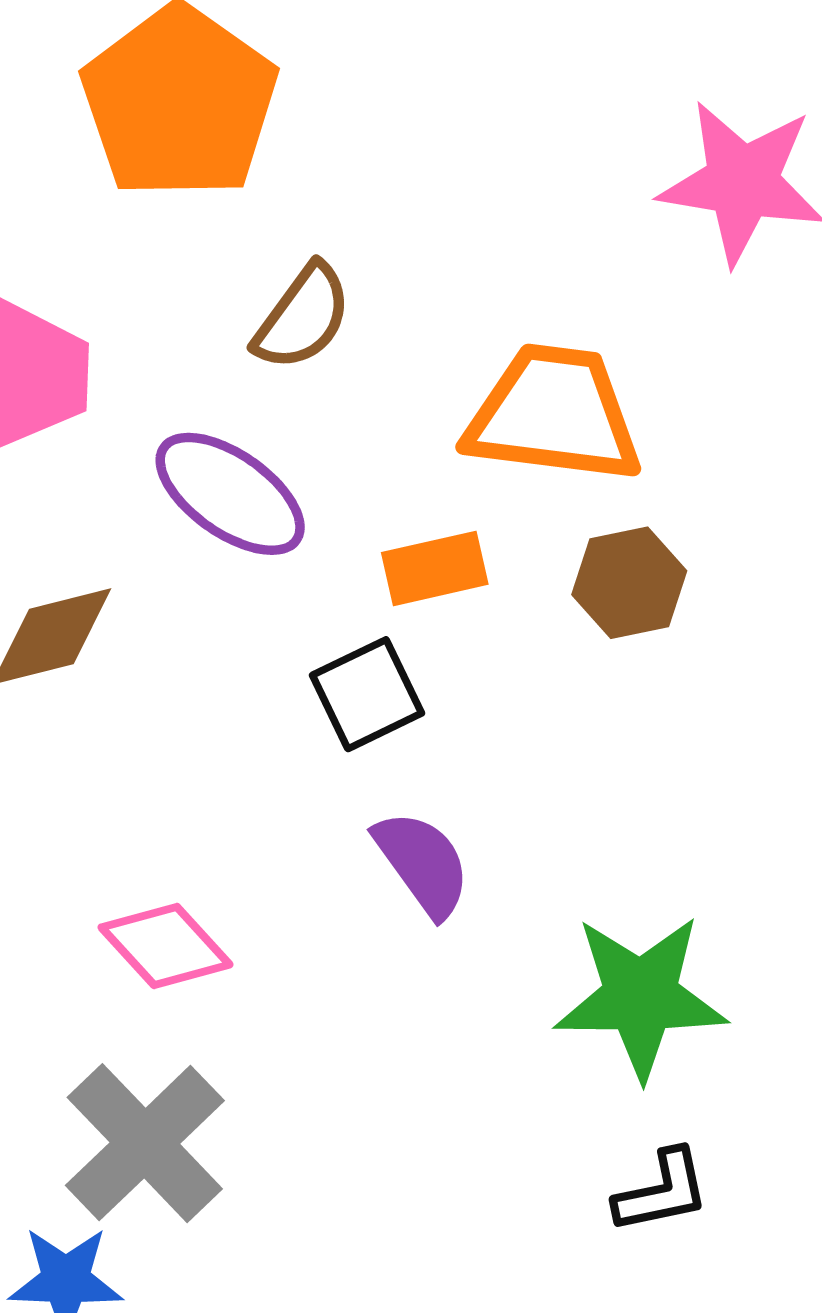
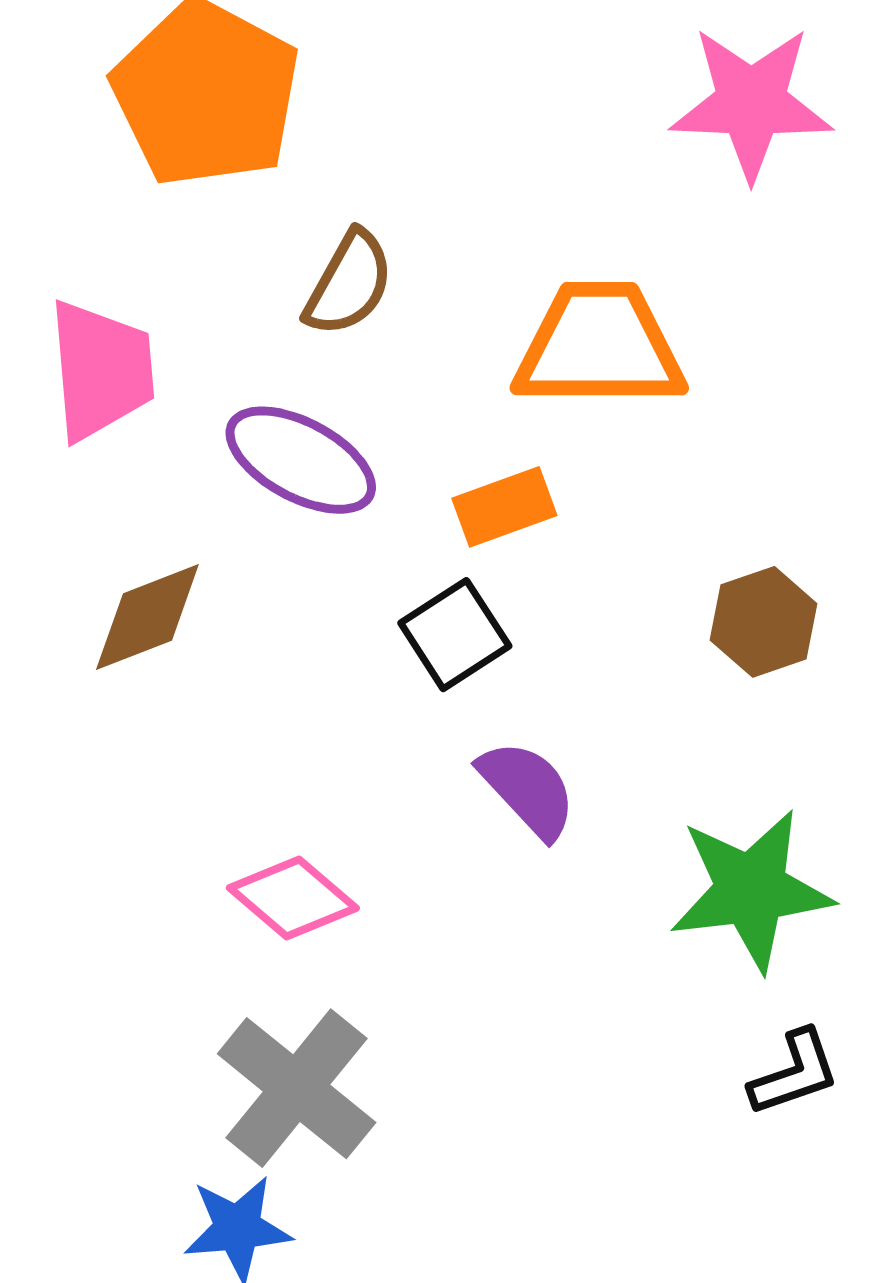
brown hexagon: (629, 583) -> (764, 622), moved

